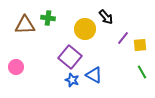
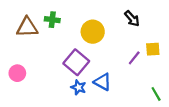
black arrow: (106, 17) -> (132, 19), moved
purple line: (123, 38) -> (134, 58), moved
green line: (142, 72) -> (156, 94), moved

